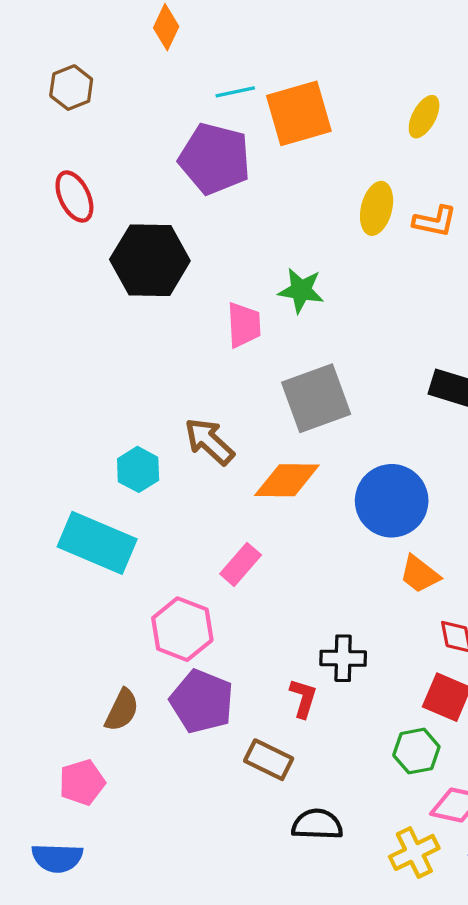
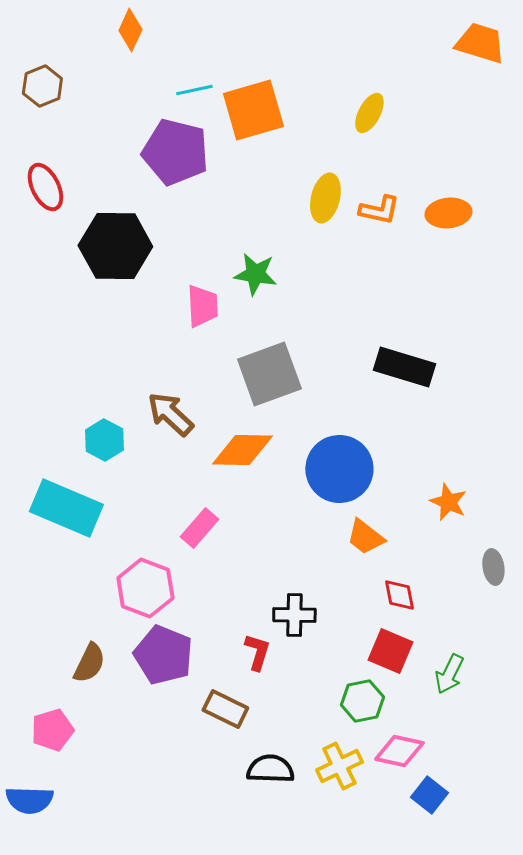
yellow cross: (414, 852) -> (339, 766), moved

